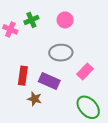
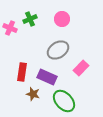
gray ellipse: (61, 53) -> (58, 50), turned -30
green ellipse: (88, 107) -> (64, 101), moved

